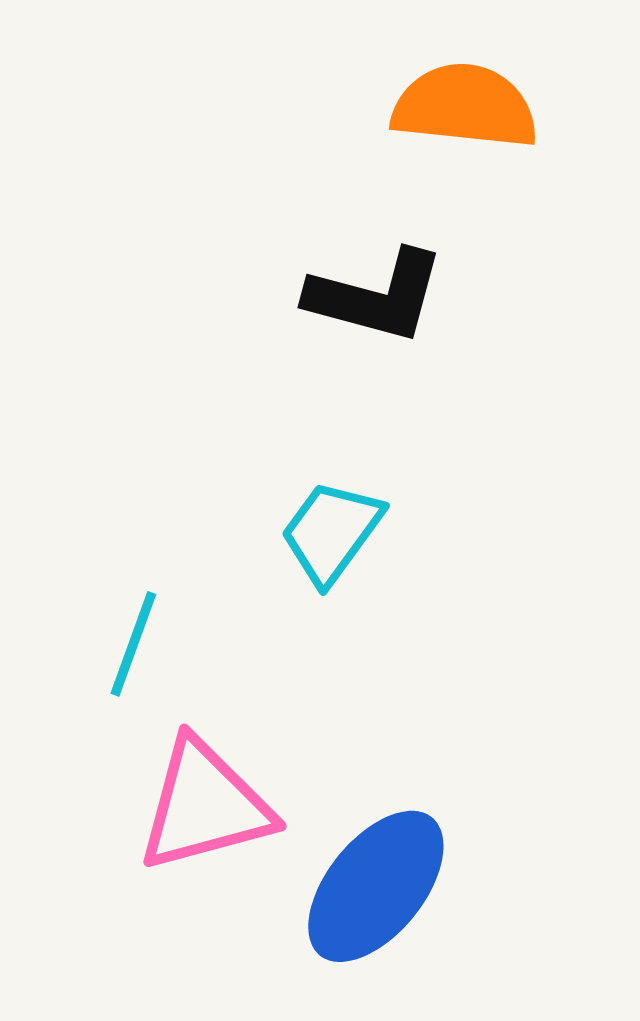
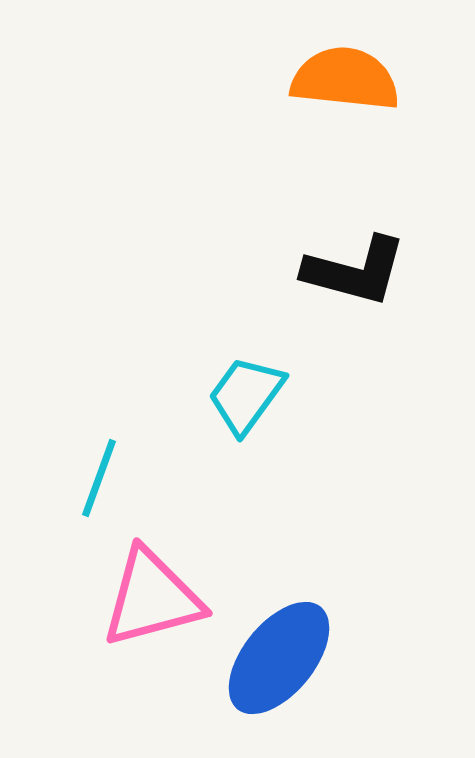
black L-shape: (376, 296) -> (355, 271), moved

